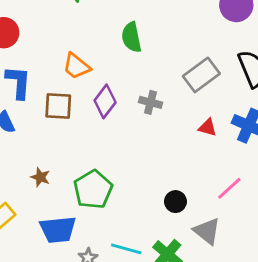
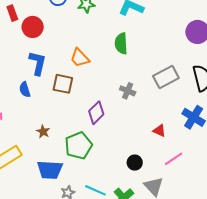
purple diamond: (105, 101) -> (96, 113), moved
red triangle: (208, 127) -> (159, 131), moved

